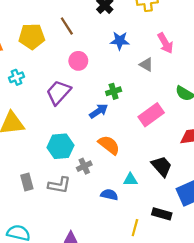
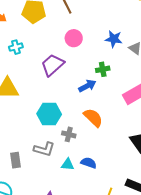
blue star: (120, 41) -> (114, 39), moved
gray cross: (84, 166) -> (69, 134), turned 32
cyan triangle: (130, 180) -> (68, 164), moved
gray rectangle: (27, 182) -> (16, 160), moved

